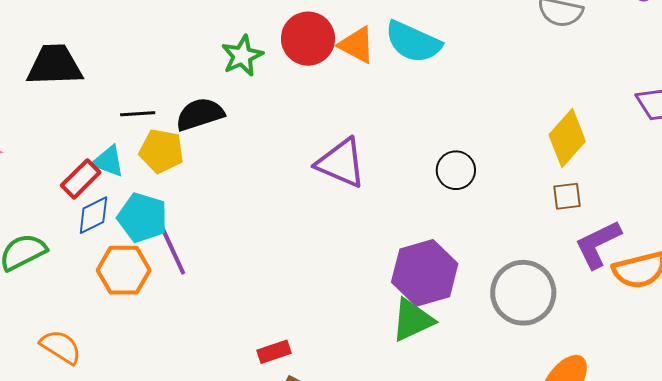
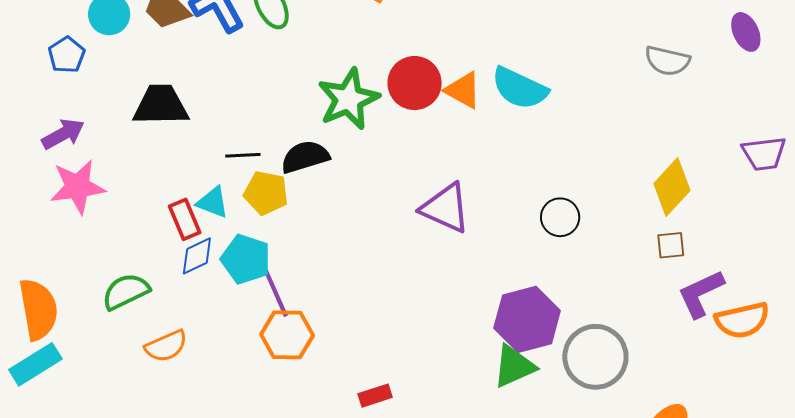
green star: (242, 56) -> (348, 99), size x1.5
red rectangle: (81, 179) -> (185, 219), turned -69
orange hexagon: (124, 270) -> (287, 335), moved
gray circle: (523, 293) -> (595, 357), moved
orange semicircle: (61, 347) -> (166, 346), moved, turned 123

